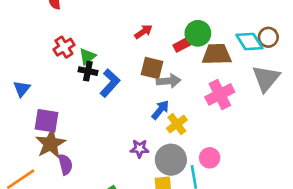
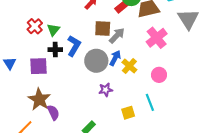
black cross: (88, 71) -> (55, 50), moved
gray arrow: (169, 81) -> (117, 36), turned -30
purple square: (47, 121) -> (38, 66), moved
pink circle: (210, 158) -> (159, 75), moved
gray circle: (171, 160) -> (96, 61), moved

